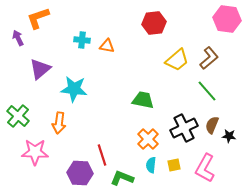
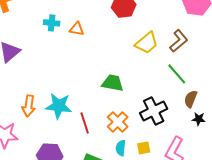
cyan star: (74, 89) -> (59, 106), moved
brown semicircle: (212, 125) -> (191, 99), moved
red line: (102, 155) -> (85, 123), moved

